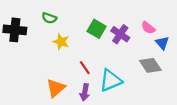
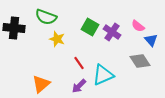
green semicircle: (49, 18) -> (46, 17), size x1.5
orange triangle: (56, 88) -> (41, 84), moved
purple arrow: (85, 92) -> (79, 86), turned 35

